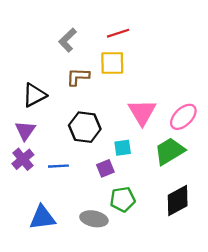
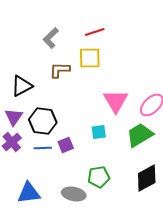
black hexagon: (85, 127) -> (43, 121), moved
purple square: (105, 168) -> (66, 145), moved

